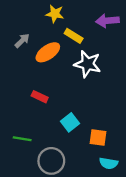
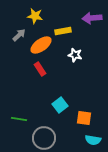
yellow star: (55, 14) -> (35, 16), moved
yellow rectangle: (74, 36) -> (63, 31), turned -42
white star: (88, 64) -> (75, 55), size x0.6
red rectangle: (40, 97) -> (40, 69), moved, turned 32

